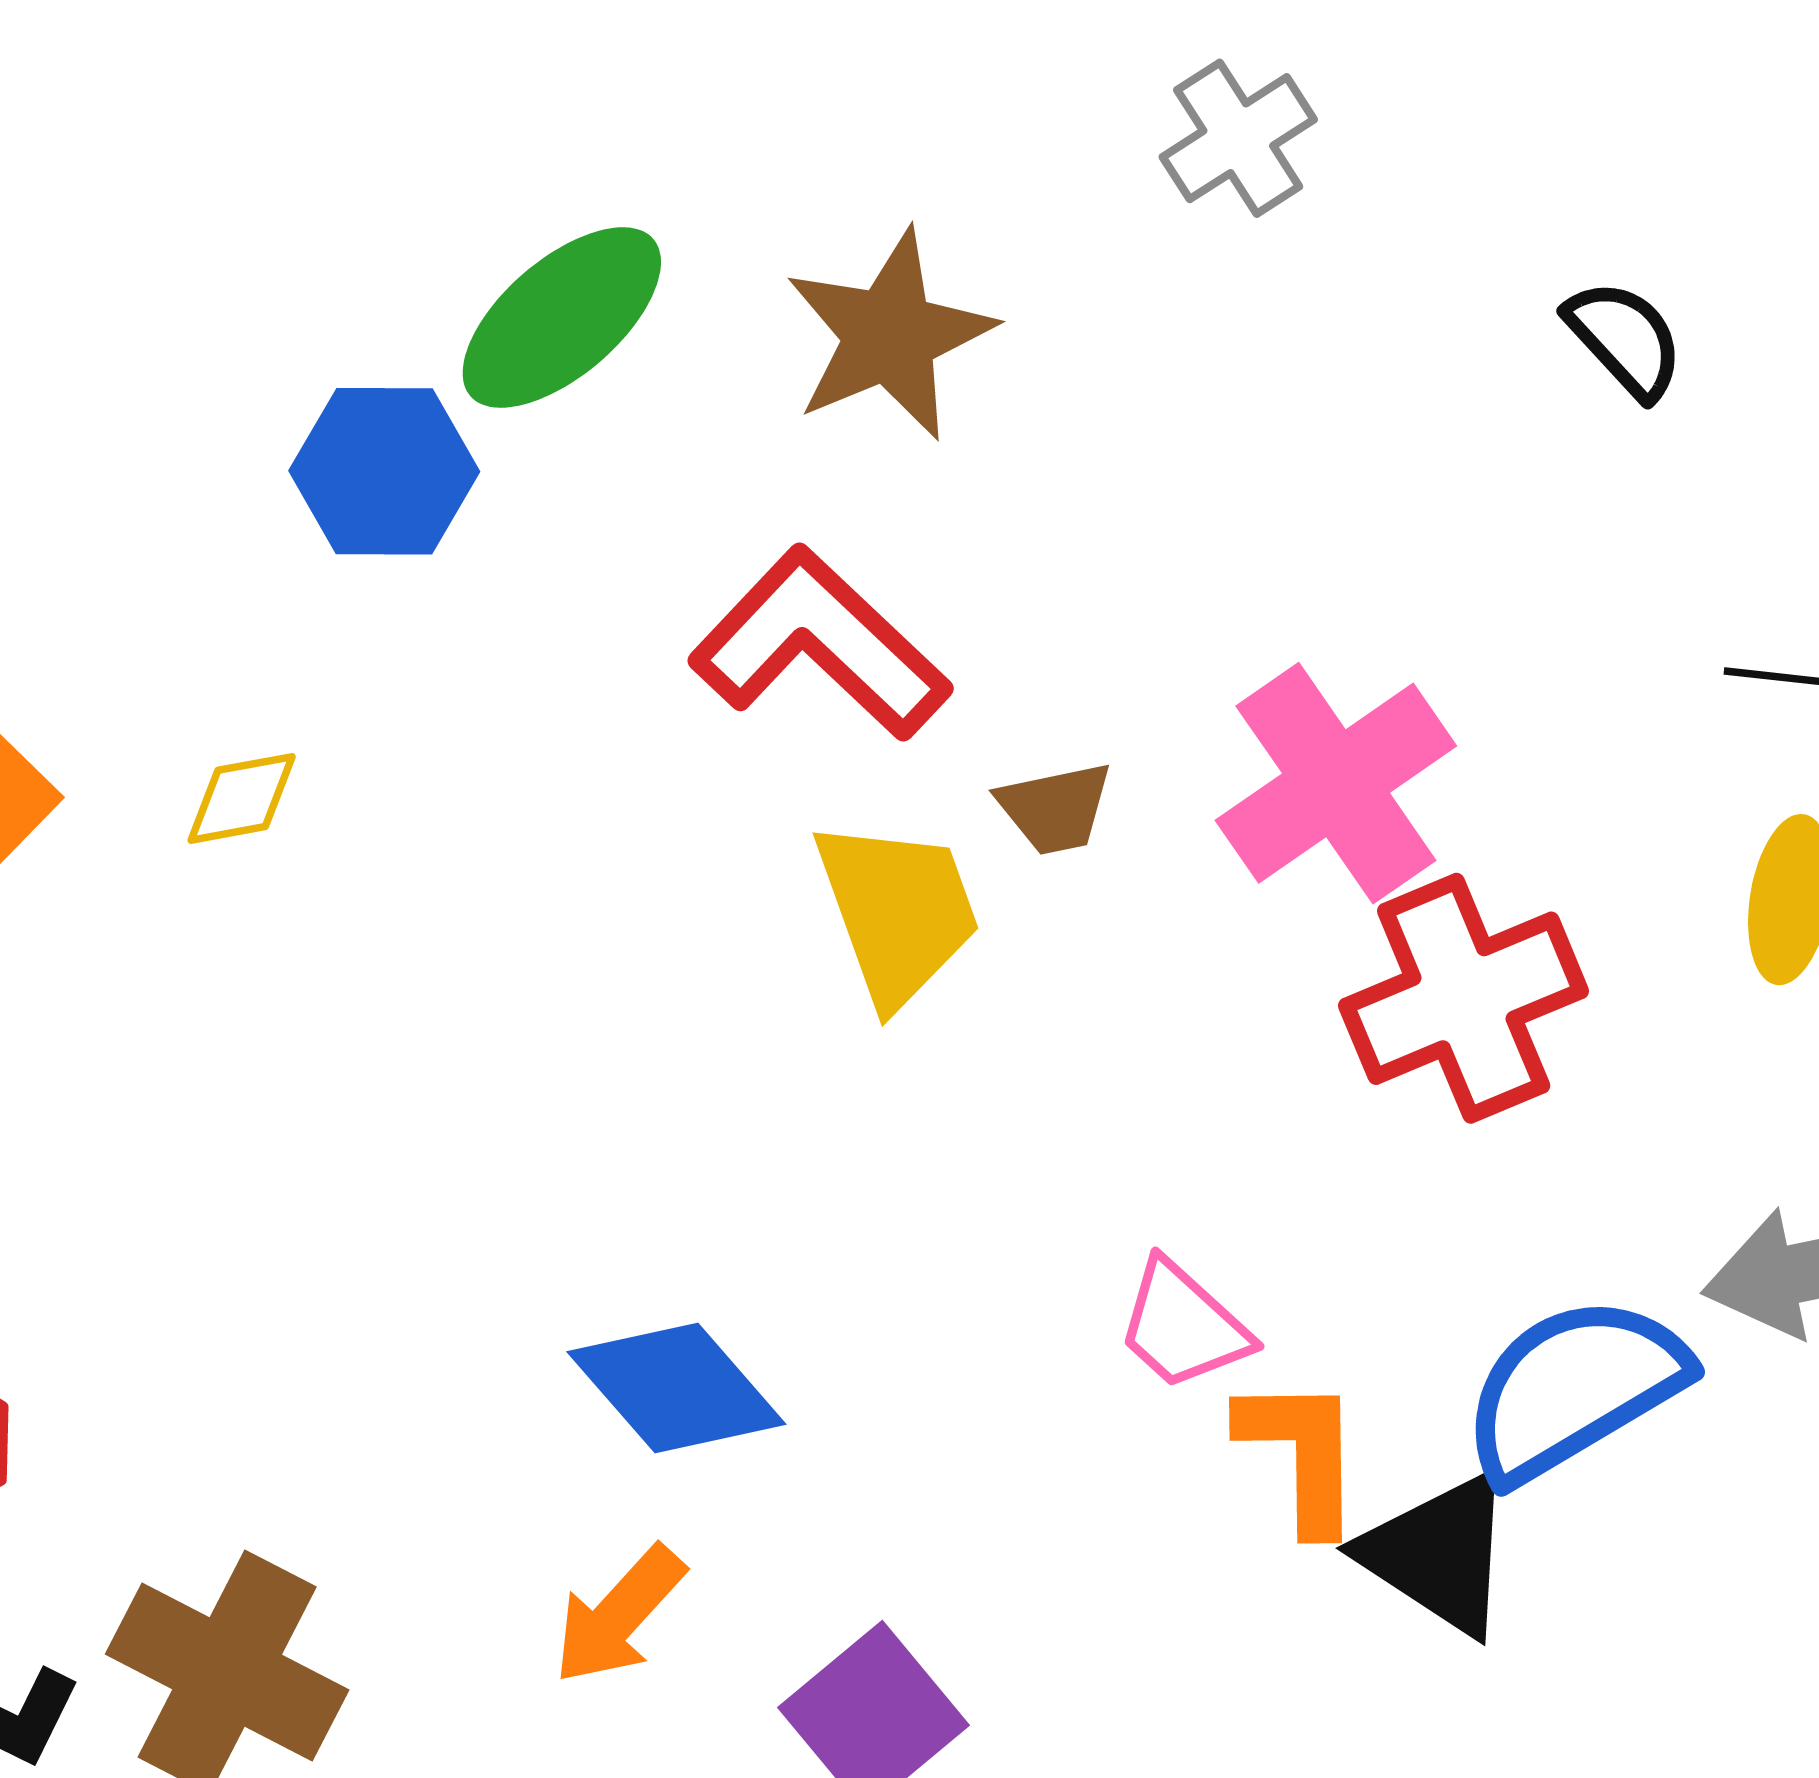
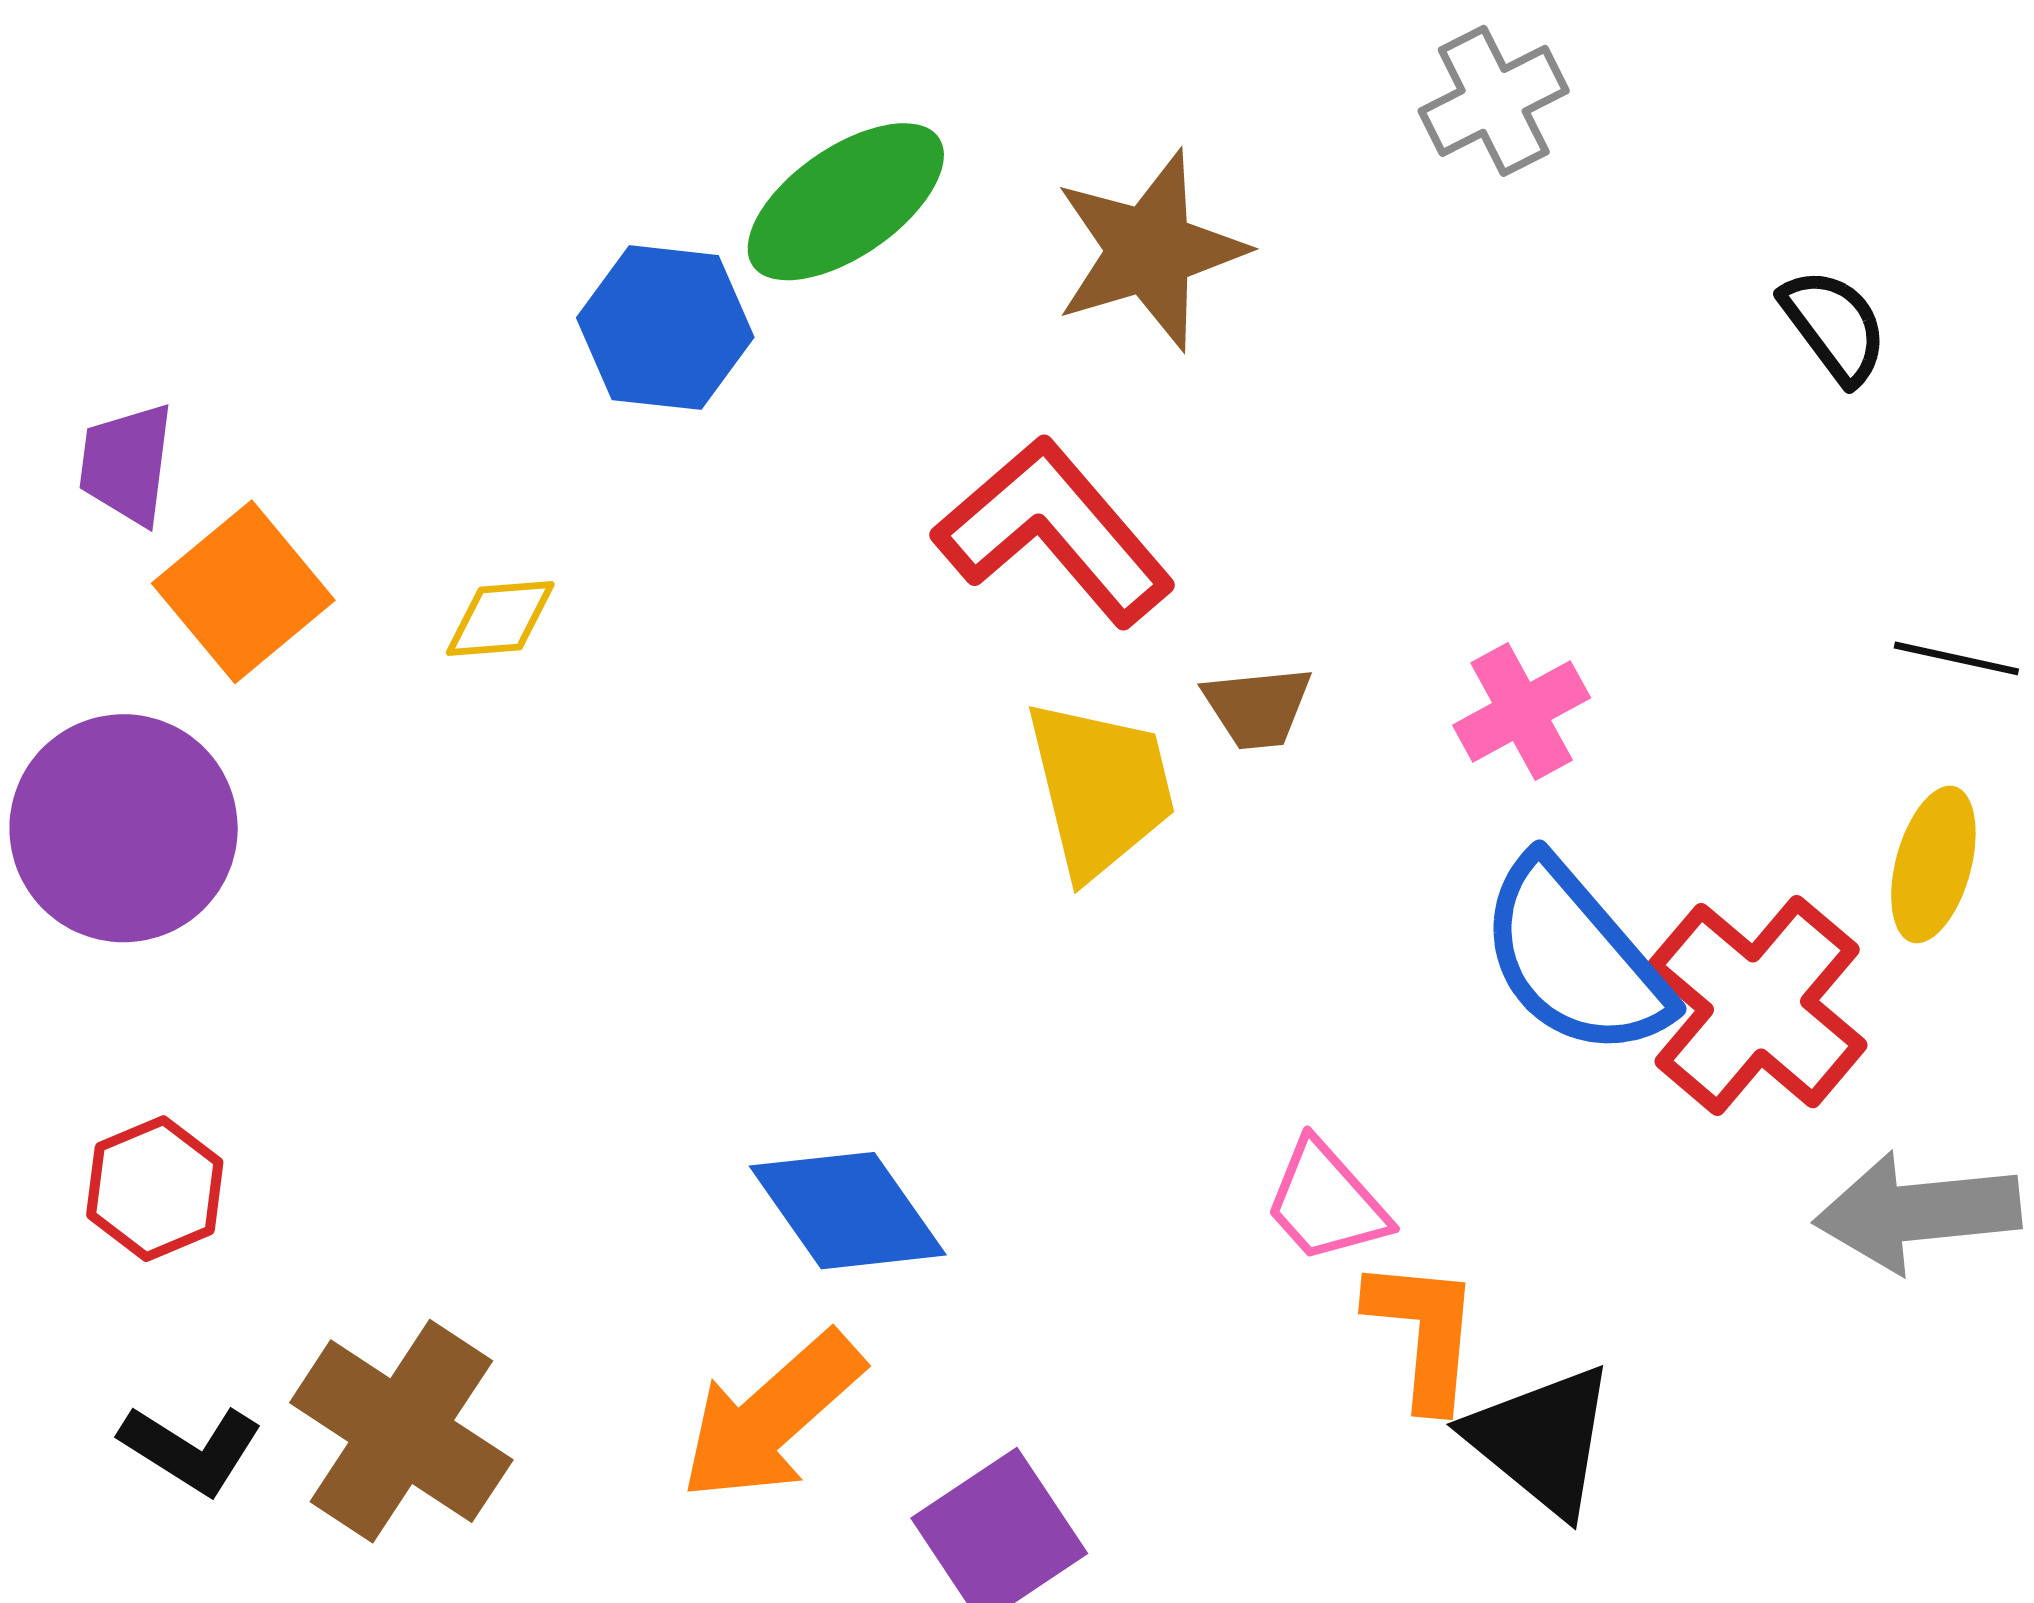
pink cross: (1336, 783) -> (1522, 712), size x0.6
red cross: (1464, 998) -> (1757, 1006), moved, turned -33
blue semicircle: (1574, 1388) -> (1574, 958), moved, turned -106
orange arrow: (619, 1615) -> (772, 1417), size x1.4

